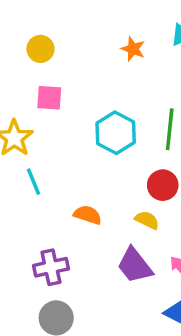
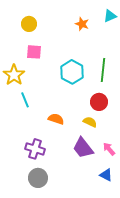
purple cross: (51, 267) -> (35, 149), turned 30

